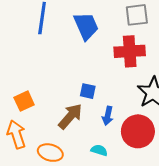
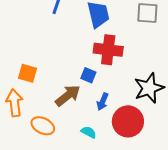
red cross: (130, 51) -> (108, 50), moved
orange square: (24, 101) -> (27, 73), turned 30

